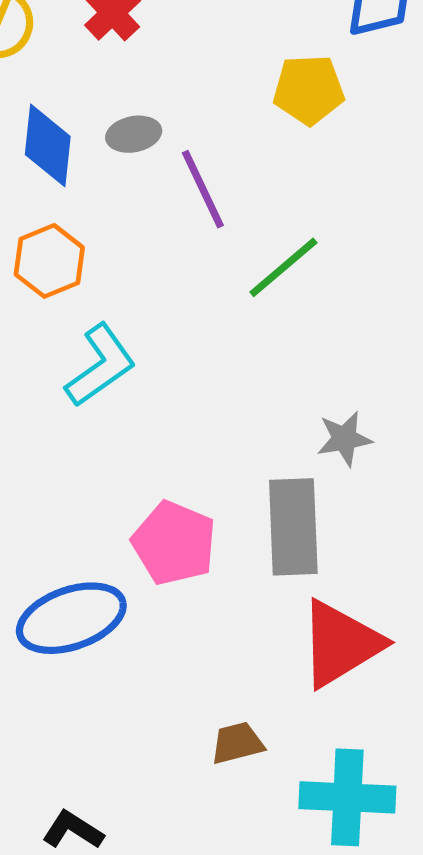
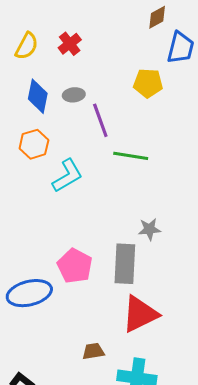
green line: (283, 267) -> (131, 156), turned 44
cyan L-shape: (100, 365) -> (67, 176), moved

